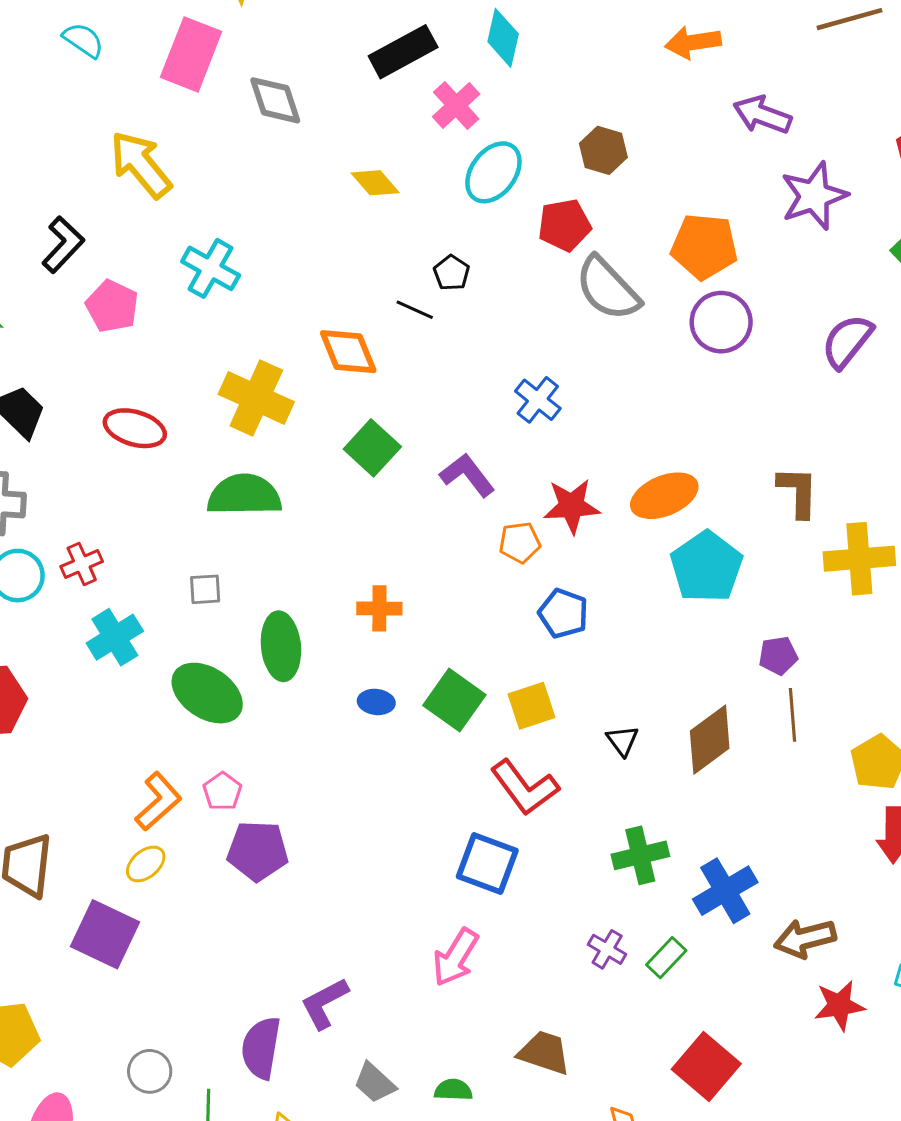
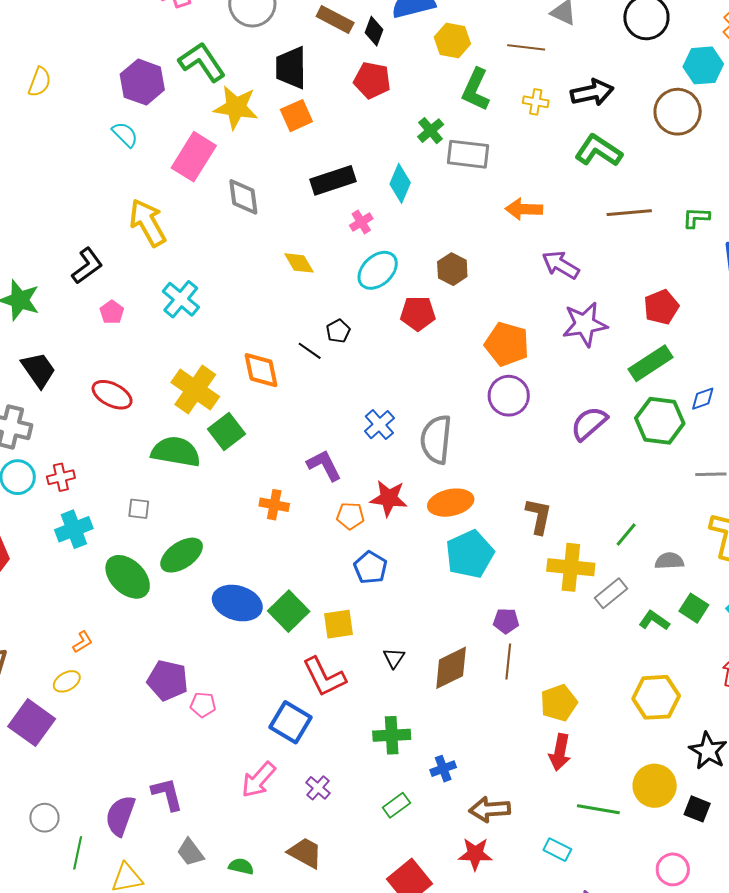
pink cross: (456, 105) -> (361, 222), size x0.7
gray semicircle: (608, 289) -> (436, 439), moved, turned 39
pink pentagon: (112, 306) -> (112, 312), size x0.7
green square: (372, 448) -> (227, 432), moved
orange cross: (379, 608) -> (274, 505), moved
green ellipse: (281, 646) -> (182, 555), turned 51
blue ellipse: (376, 702) -> (237, 603), size x2.0
pink pentagon: (222, 791) -> (203, 705), moved, turned 30
orange L-shape: (158, 801) -> (83, 642), size x0.6
purple pentagon: (258, 851) -> (168, 680), moved
blue cross: (725, 891) -> (443, 769), size x0.6
purple cross: (607, 949) -> (318, 788), moved
purple L-shape: (324, 1003) -> (167, 794), turned 93
red star: (839, 1005) -> (475, 854), moved

